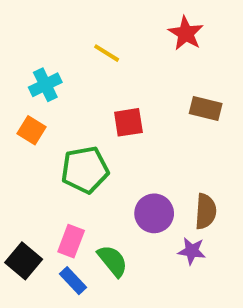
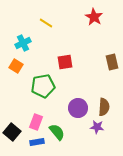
yellow line: (107, 53) -> (46, 23), moved
brown rectangle: (206, 108) -> (112, 62), moved, turned 63
blue rectangle: (73, 281) -> (37, 142), turned -56

